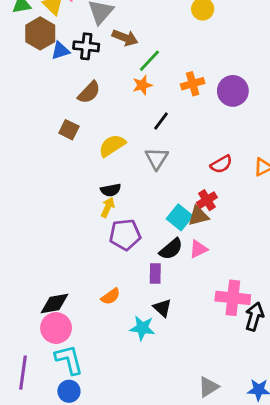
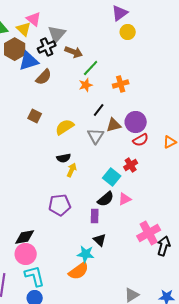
black cross: (86, 46) -> (47, 47), moved, turned -30
blue triangle: (60, 51) -> (29, 61), size x1.5
purple circle: (233, 91) -> (136, 122), moved
brown semicircle: (89, 92) -> (44, 77), moved
yellow arrow: (108, 207) -> (72, 170), moved
brown triangle: (198, 216) -> (114, 125), moved
purple pentagon: (125, 235) -> (60, 205), moved
orange semicircle: (111, 296) -> (79, 271), moved, size x1.5
pink cross: (233, 298) -> (149, 233), turned -35

